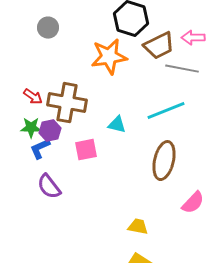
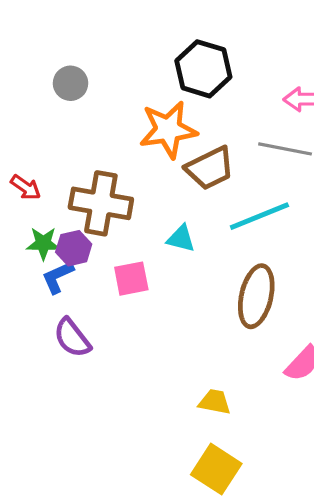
brown trapezoid: (159, 46) -> (210, 168), moved
red arrow: (33, 97) -> (26, 187), moved

